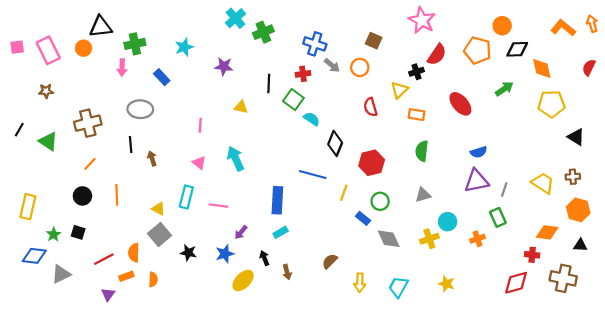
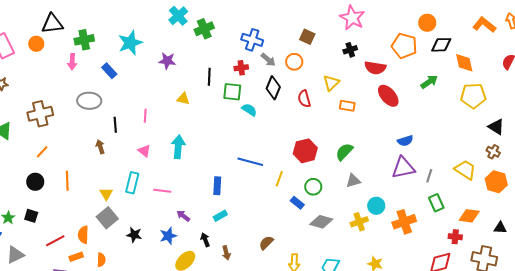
cyan star: (184, 47) -> (130, 43), size x1.4
red semicircle: (437, 55) -> (375, 68), moved, turned 65
black cross: (416, 72) -> (350, 50), moved
green square: (293, 100) -> (232, 92), turned -30
black diamond: (335, 143) -> (273, 88), moved
black line: (131, 145) -> (115, 125), moved
green semicircle: (422, 151) -> (344, 152), moved, turned 36
cyan arrow: (236, 158) -> (178, 147), turned 30
brown cross: (573, 177) -> (493, 152), moved, turned 32
blue rectangle: (277, 200) -> (217, 186), size x0.7
yellow triangle: (158, 209) -> (106, 194), turned 32
orange hexagon: (578, 210) -> (496, 182), moved
green rectangle: (498, 217) -> (436, 203), moved
purple arrow: (241, 232) -> (183, 216), turned 88
gray diamond: (389, 239) -> (321, 222), turned -50
orange cross: (478, 239) -> (404, 222), size x1.6

